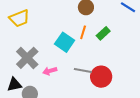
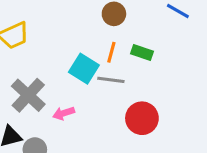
green rectangle: (103, 33) -> (142, 53), turned 64
gray line: (83, 70) -> (111, 80), moved

